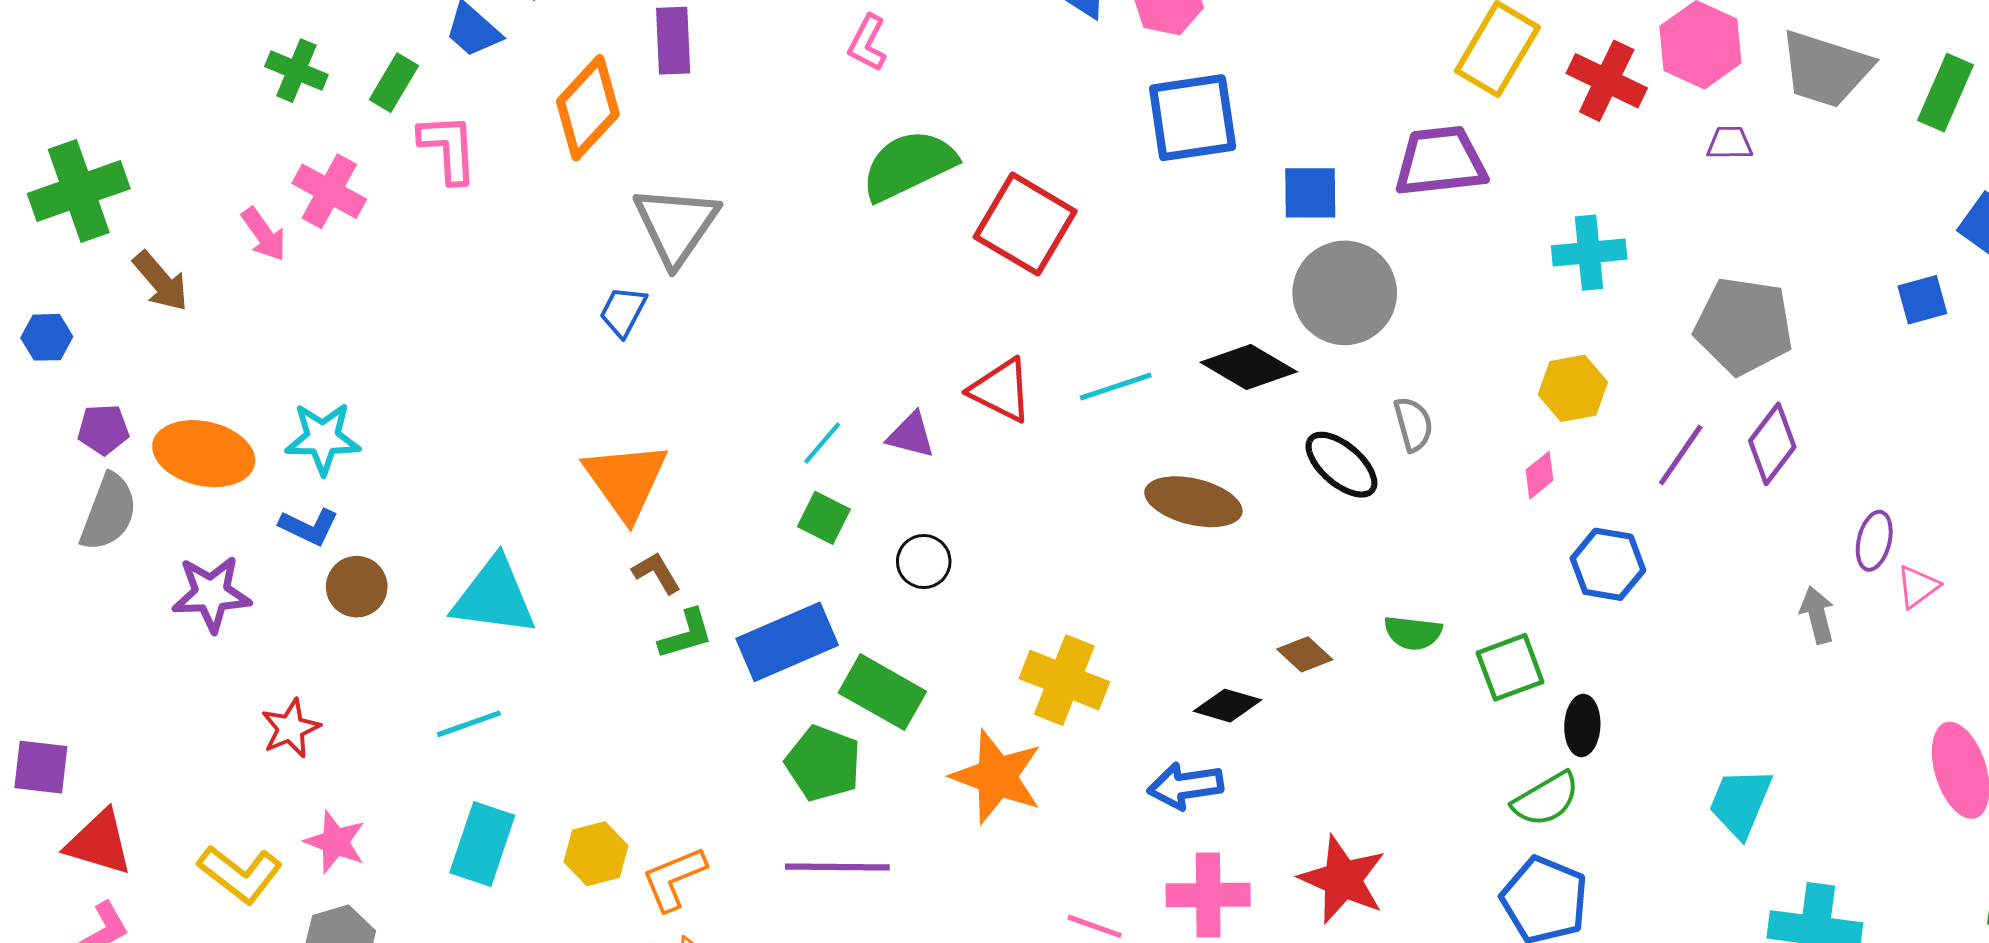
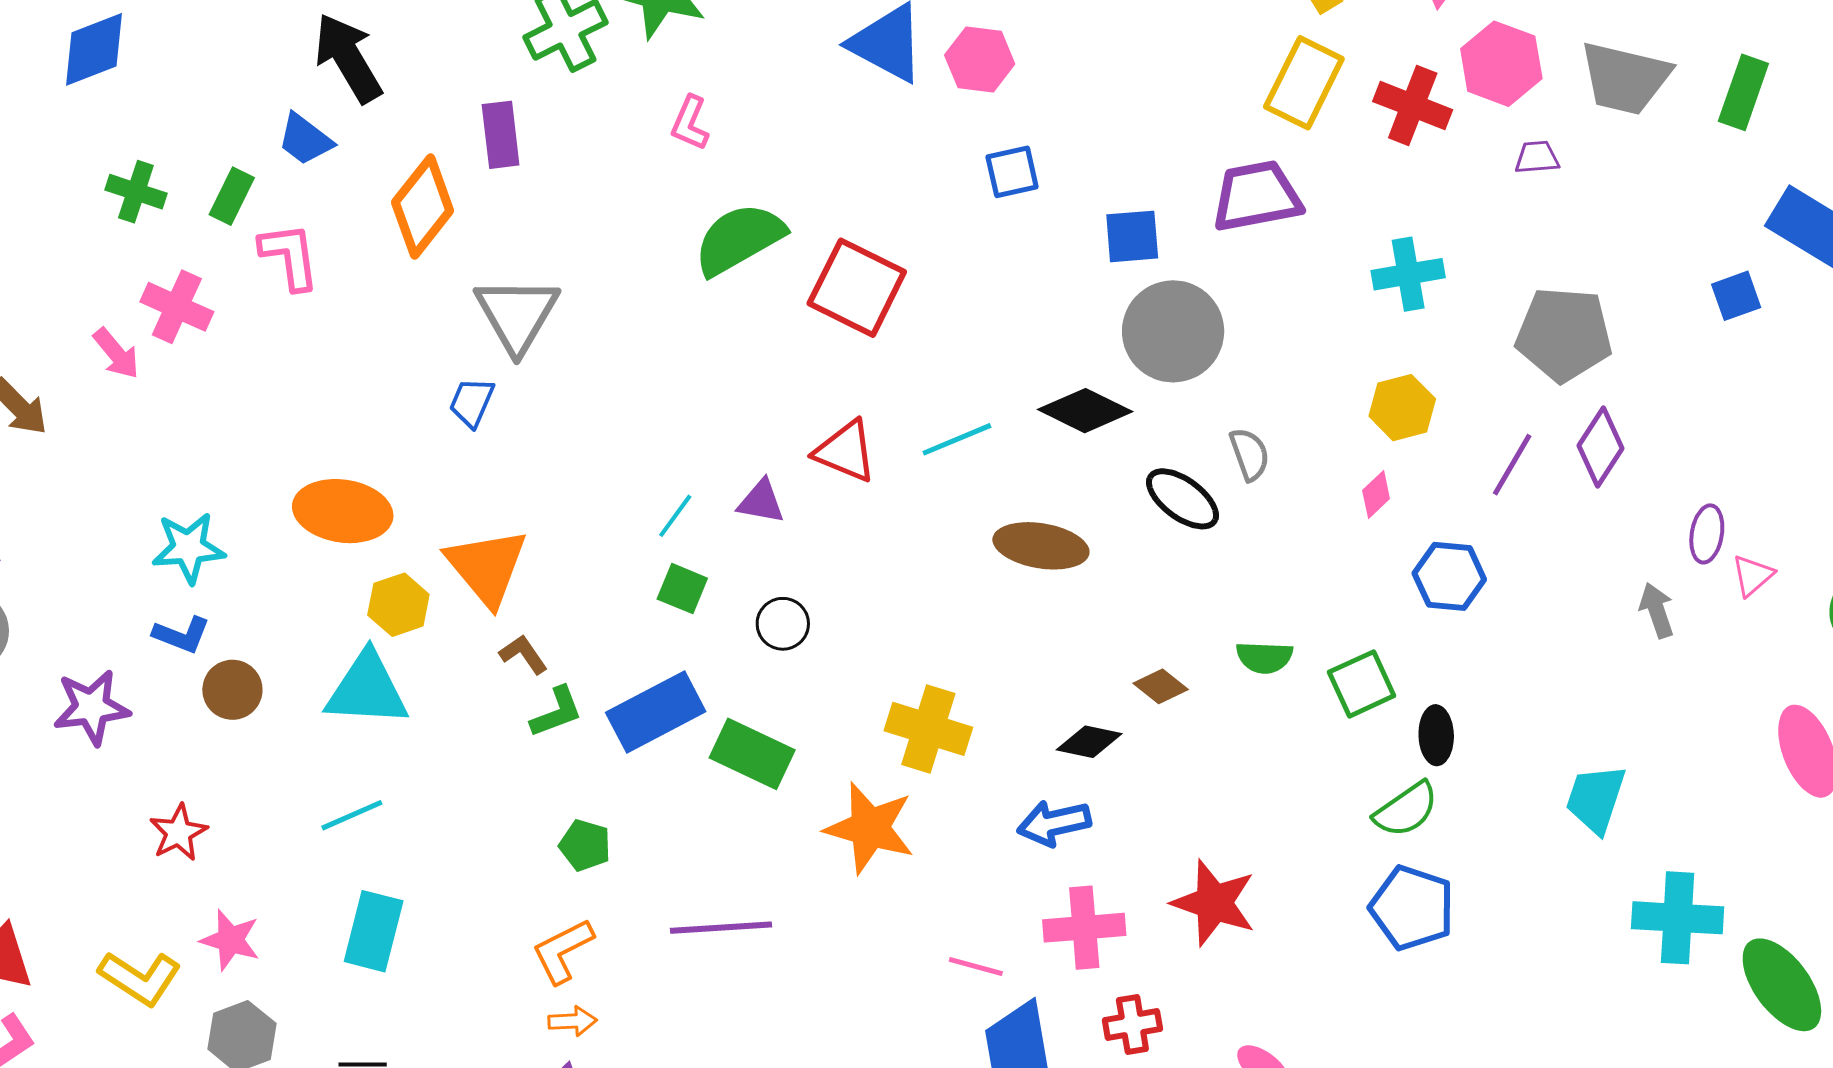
blue square: (1193, 118) -> (1012, 172), size x0.6
orange ellipse: (204, 454) -> (343, 511), moved
green pentagon: (823, 763) -> (585, 845), moved, size x0.7
yellow hexagon: (596, 854) -> (398, 605), moved

